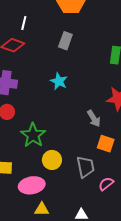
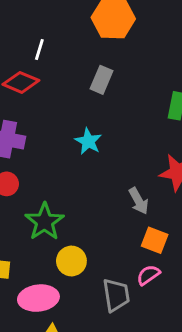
gray trapezoid: (85, 167) -> (116, 295), moved
pink semicircle: (106, 184) -> (148, 275), moved

